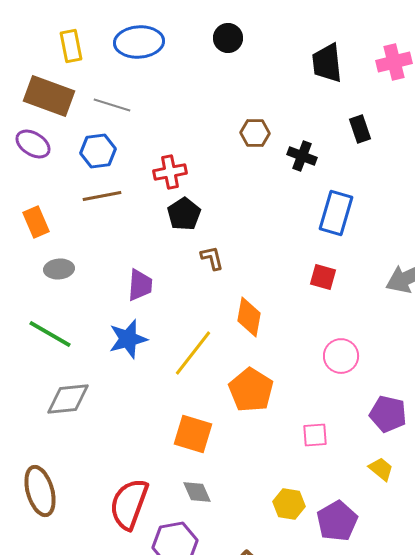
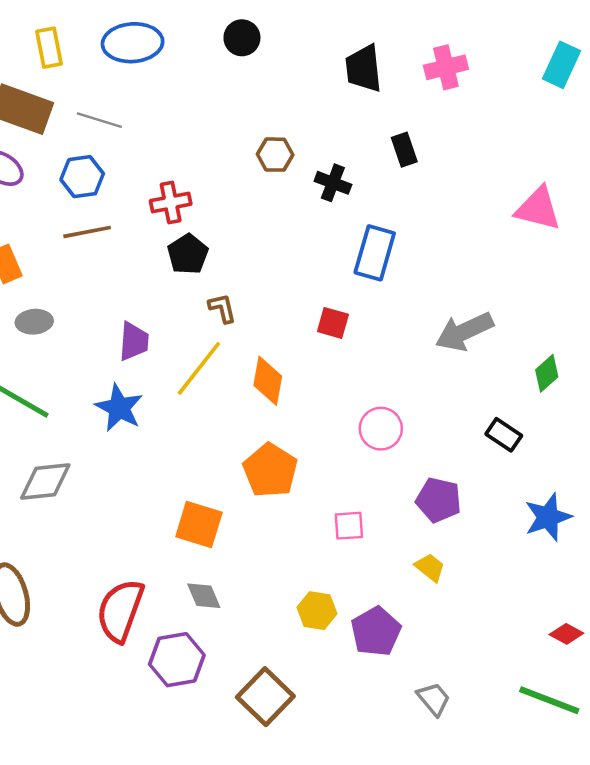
red square: (323, 277) -> (333, 323), moved
blue star: (128, 339) -> (119, 408), turned -30
yellow line: (193, 353) -> (199, 368), moved

